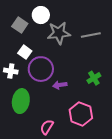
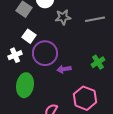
gray star: (59, 33) -> (63, 17), size x0.7
white cross: (11, 71) -> (15, 55), turned -32

